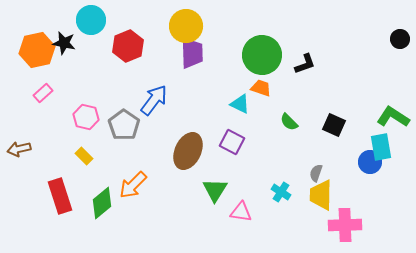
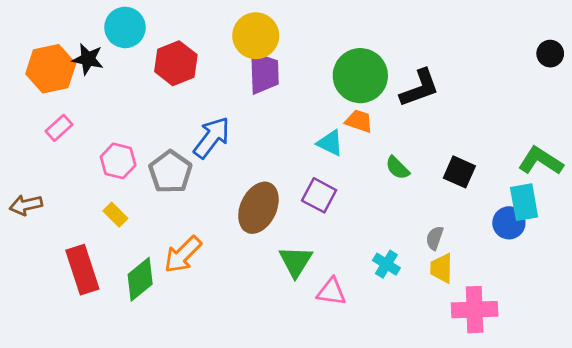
black L-shape: (305, 64) -> (419, 88), size x1.4
yellow trapezoid: (321, 195) -> (441, 268), size x0.7

